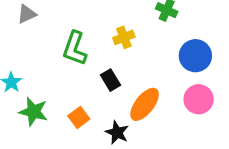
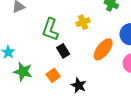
black rectangle: (111, 80) -> (63, 51), moved
orange ellipse: (145, 104) -> (103, 49), moved

